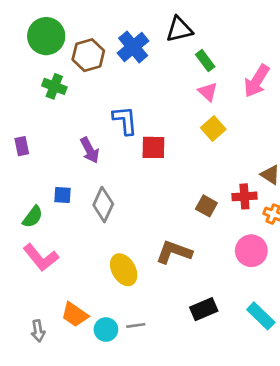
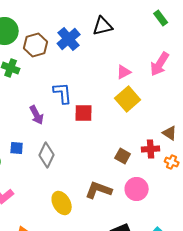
green rectangle: (205, 61) -> (161, 18), moved
pink triangle: (208, 92) -> (124, 72), turned 49
yellow square: (213, 128) -> (128, 99), size x1.4
pink circle: (251, 251) -> (137, 189), moved

